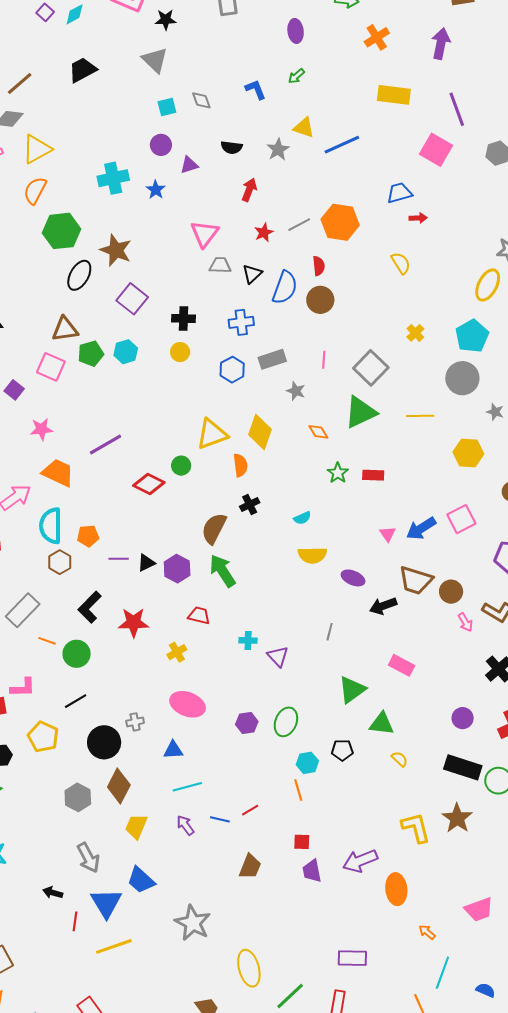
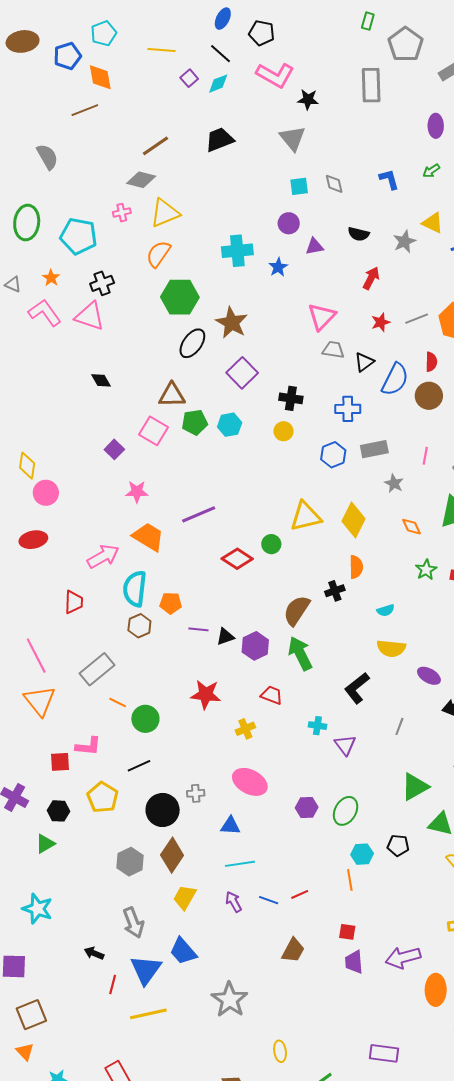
orange semicircle: (240, 465) -> (356, 567), moved
black L-shape: (90, 607) -> (357, 688), moved
yellow ellipse: (249, 968) -> (280, 1051), size x0.6

